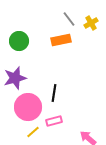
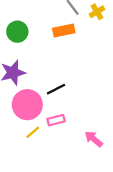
black line: (54, 93) -> (56, 89), turned 54

